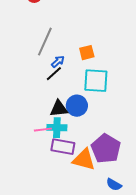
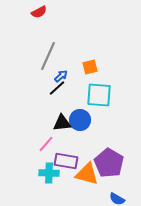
cyan cross: (57, 128) -> (49, 173), moved
pink line: (43, 130) -> (46, 144), turned -42

